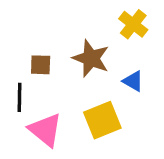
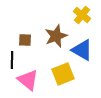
brown star: (91, 58) -> (56, 36), turned 30
blue triangle: (133, 81) -> (82, 50), size x1.6

